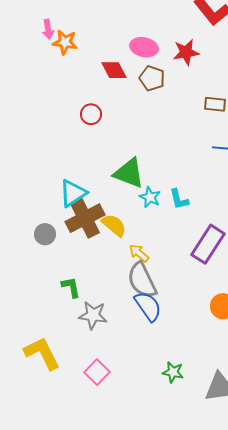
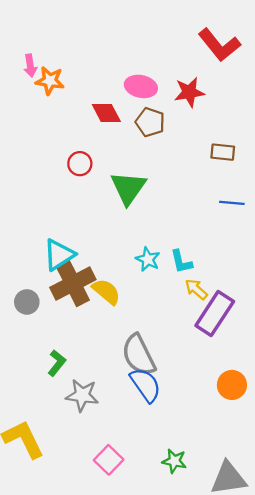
green triangle: (129, 173) -> (128, 188), moved, turned 44
yellow arrow: (139, 253) -> (196, 289), moved
green L-shape: (71, 287) -> (57, 363), turned 50
pink square: (97, 372) -> (109, 460), moved

